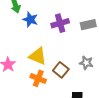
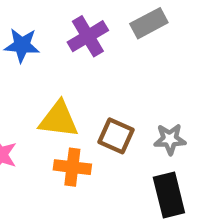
gray star: (86, 63) -> (170, 139), moved

